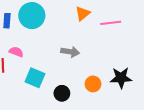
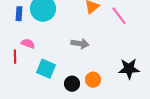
pink line: (111, 23) -> (119, 16), turned 60
orange circle: (93, 84) -> (93, 80), moved

